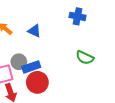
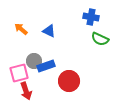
green semicircle: (85, 58) -> (100, 39), moved
red circle: (37, 82) -> (69, 81), moved

